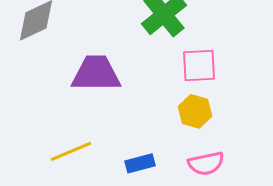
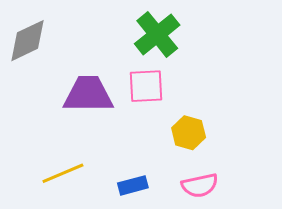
pink square: (199, 65) -> (146, 86), moved

